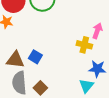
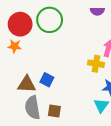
brown square: (40, 88) -> (54, 111), turned -32

